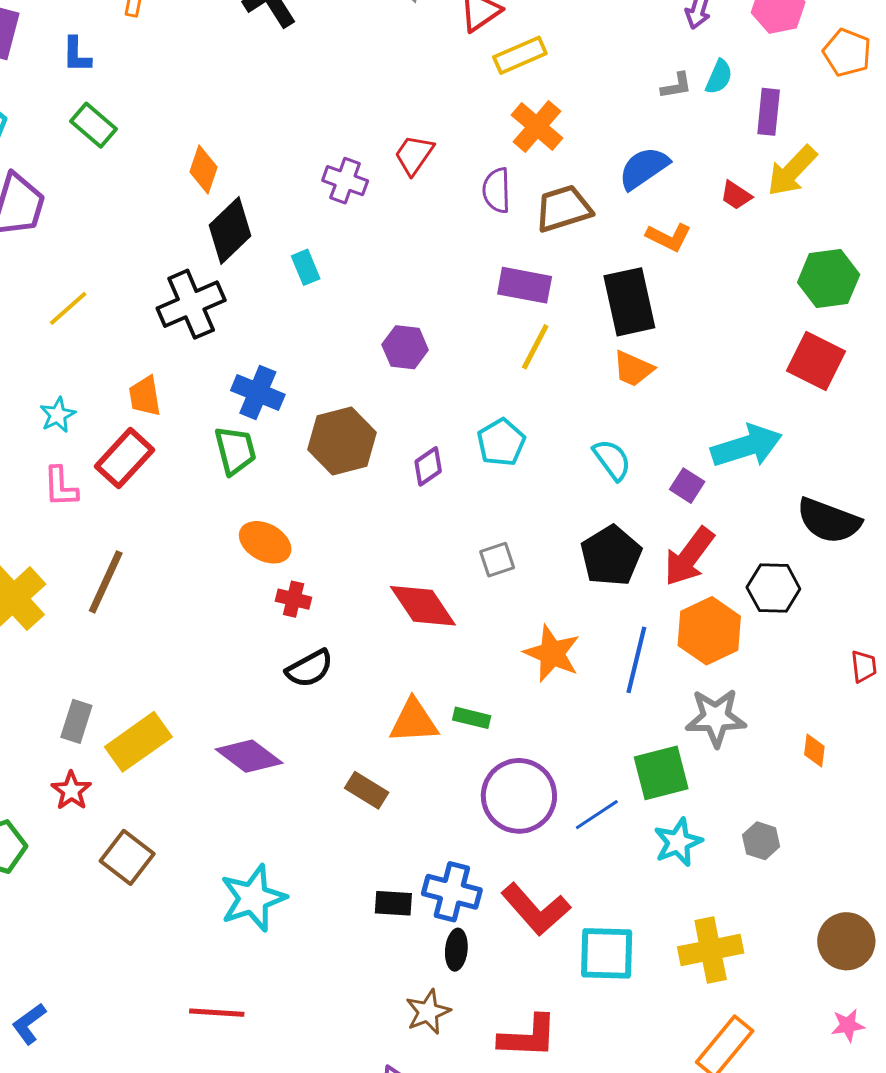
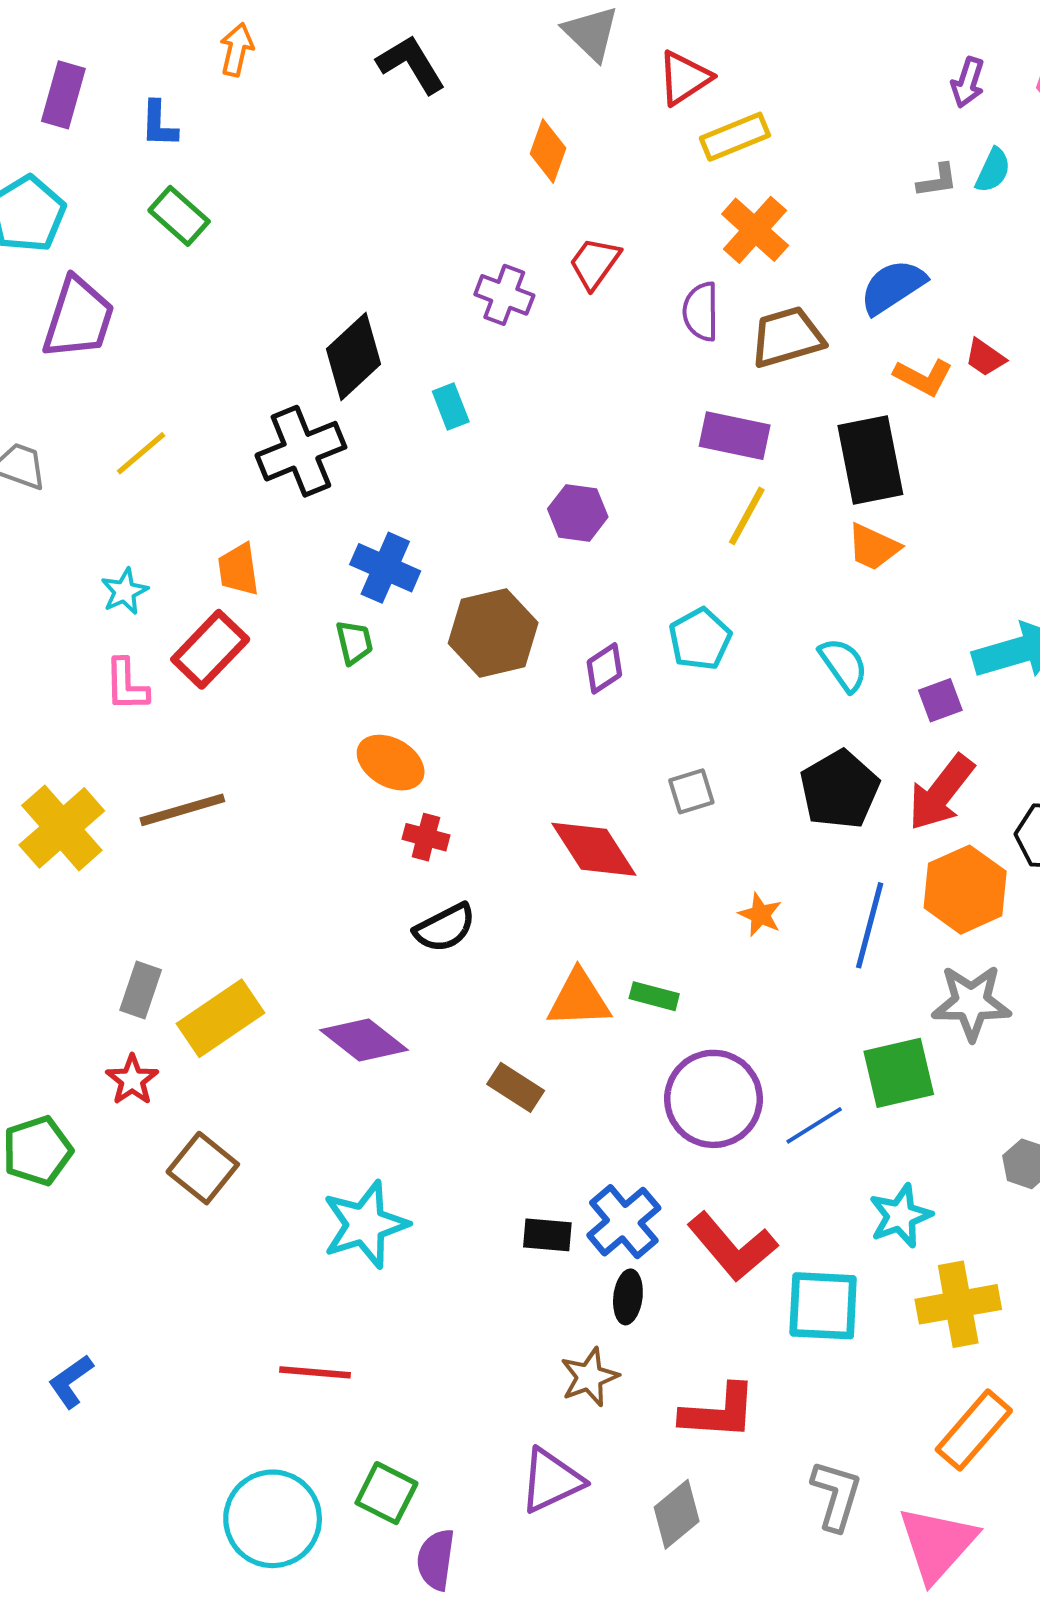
orange diamond: (203, 170) -> (548, 151), moved
red trapezoid: (736, 195) -> (985, 358), moved
green trapezoid: (235, 450) -> (354, 642), size x0.7
purple square: (687, 486) -> (940, 700), turned 36
brown line: (106, 582) -> (182, 810), turned 48
orange star: (552, 653) -> (760, 915), size x0.6
cyan star: (678, 842) -> (900, 1216), moved
blue cross: (452, 892) -> (624, 1222), turned 34

